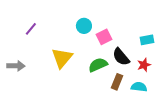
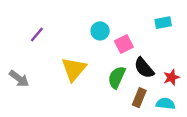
cyan rectangle: (147, 40) -> (163, 23), moved
green semicircle: (98, 65) -> (117, 77), turned -42
gray arrow: (16, 66) -> (19, 79), turned 36

